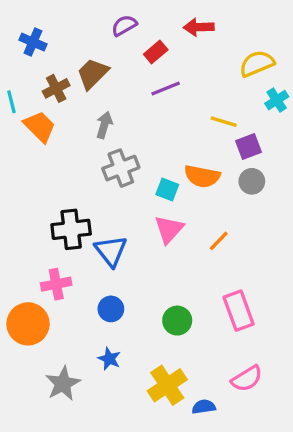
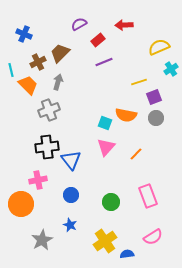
yellow line: (224, 122) -> (139, 82), turned -35
gray arrow: (104, 125) -> (58, 82), moved
gray cross: (121, 168) -> (49, 110), moved

